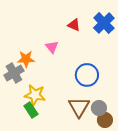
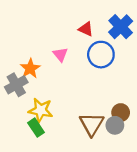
orange star: (26, 59) -> (30, 68), turned -30
blue circle: (87, 75) -> (101, 55), moved
brown circle: (105, 120) -> (121, 113), moved

